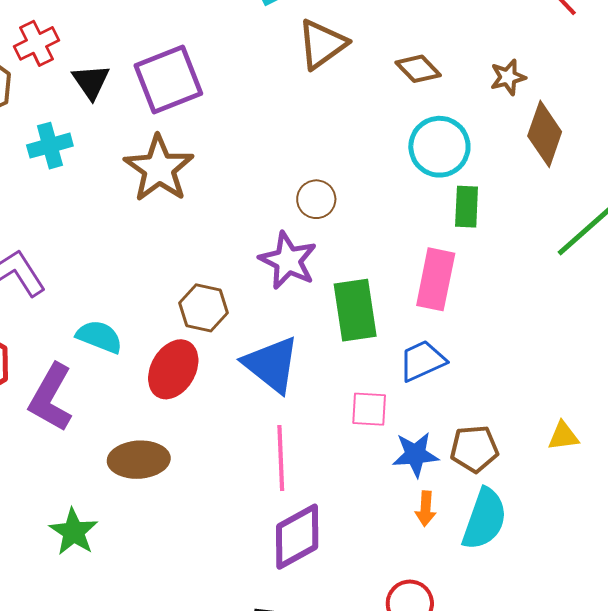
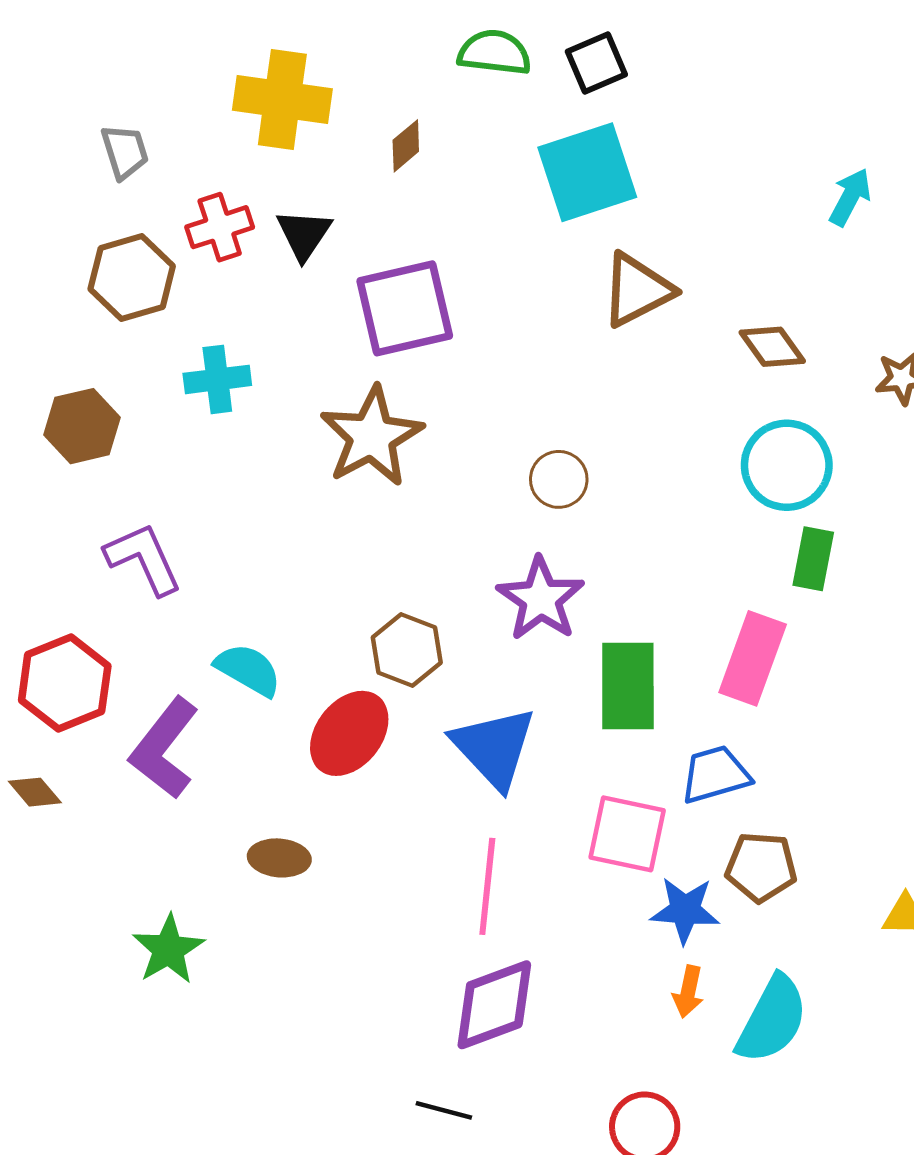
black triangle: (91, 82) -> (304, 234), moved
brown circle: (316, 199) -> (559, 479), moved
pink square: (369, 409) -> (627, 834), size x1.4
brown pentagon: (474, 449) -> (761, 867), moved
brown ellipse: (139, 460) -> (279, 858), size x0.7

